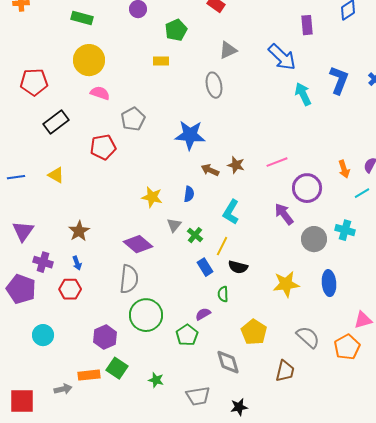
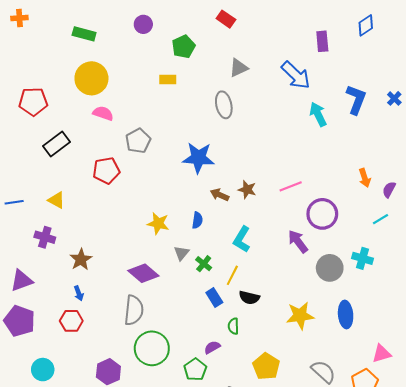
orange arrow: (344, 169) -> (365, 178), moved
purple triangle: (23, 231) -> (22, 281), moved, turned 35
purple cross: (43, 262) -> (45, 237), moved

